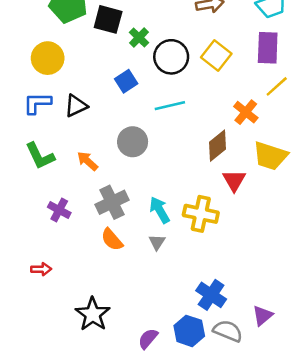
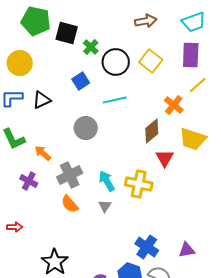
orange arrow: (88, 161) -> (43, 153), moved
purple triangle: (263, 315) -> (187, 250), moved, turned 30

